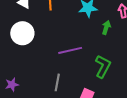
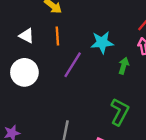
purple line: (70, 50) -> (73, 65), moved, turned -45

